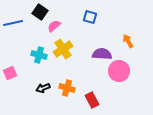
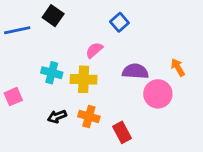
blue square: (90, 17) -> (119, 22), turned 32
pink semicircle: (54, 26) -> (94, 50), moved
orange arrow: (128, 41) -> (178, 67), moved
yellow cross: (63, 49) -> (84, 79), moved, turned 36

